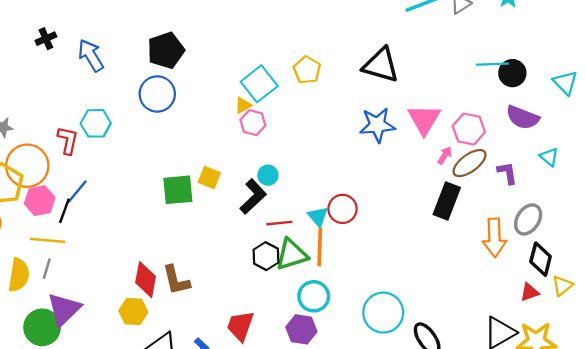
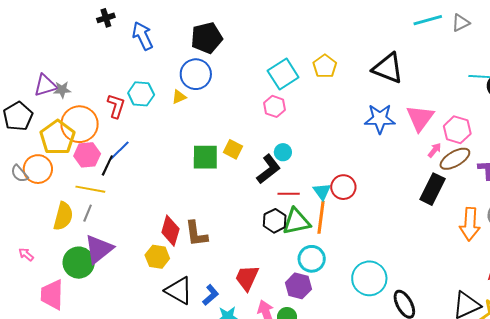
yellow triangle: (243, 105) -> (179, 97), moved

